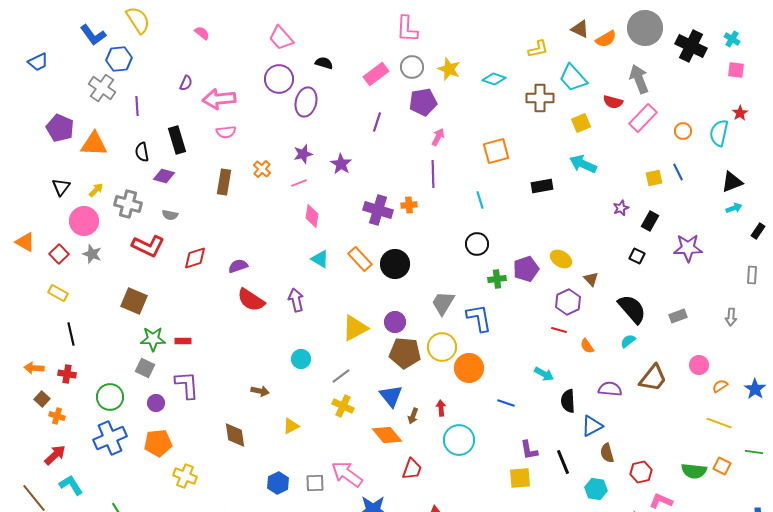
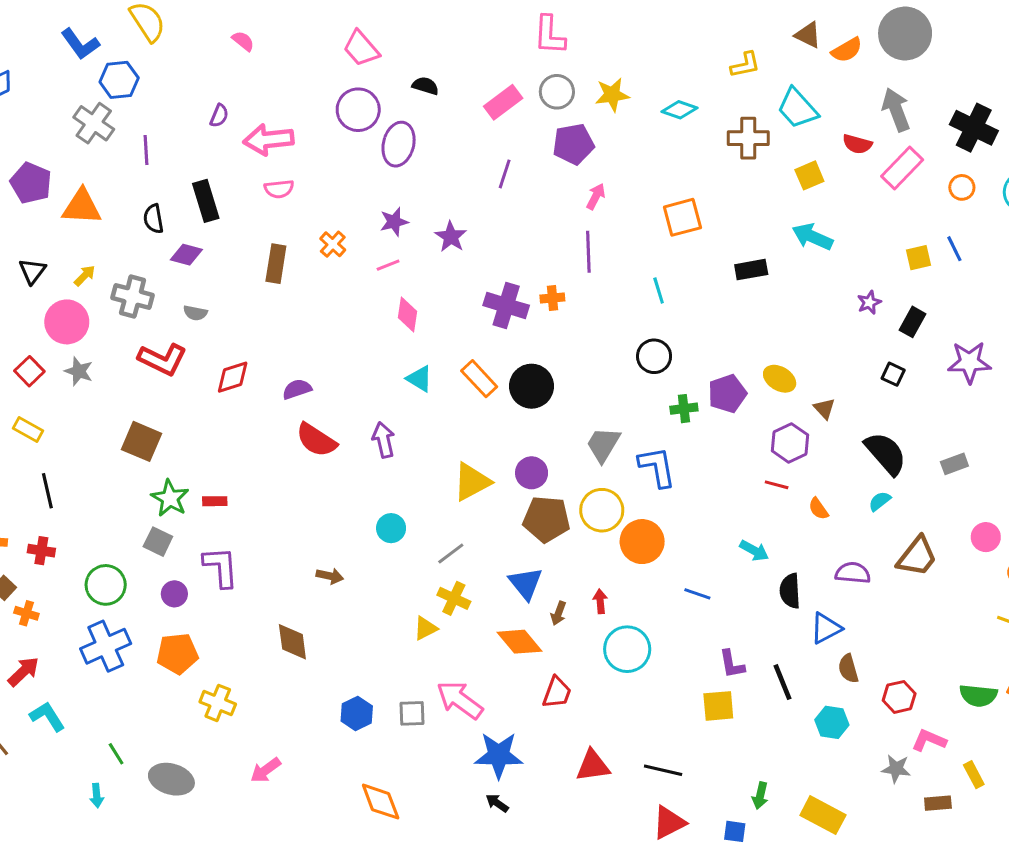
black cross: (691, 46) -> (974, 128), moved
yellow star: (449, 69) -> (612, 95), turned -30
green star: (153, 339) -> (170, 498), turned 30
yellow triangle: (291, 426) -> (425, 628), moved

